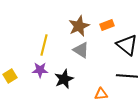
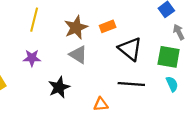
yellow line: (44, 45) -> (34, 20), moved
purple star: (40, 70) -> (32, 58), moved

